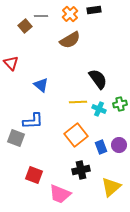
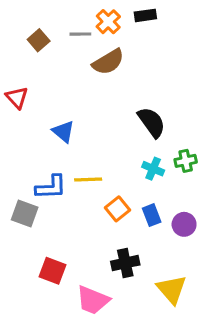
gray line: (41, 16) -> (80, 34), moved
yellow line: (78, 102) -> (88, 179), moved
orange square: (76, 135) -> (118, 209), size x0.7
blue rectangle: (101, 147) -> (152, 215), moved
yellow triangle: (111, 187) -> (172, 289), turned -30

